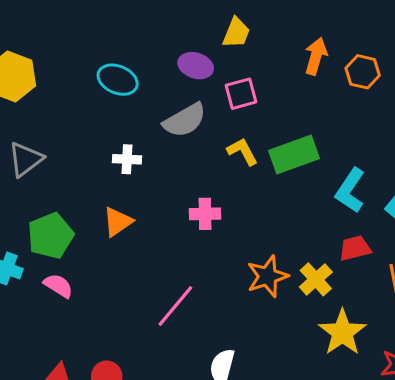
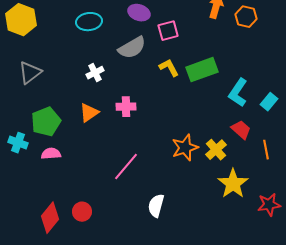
cyan ellipse: (118, 80) -> (89, 22), turned -30
white cross: (127, 159) -> (95, 73), turned -30
pink cross: (205, 214) -> (126, 107), moved
red trapezoid: (355, 248) -> (241, 130), turned 55
pink semicircle: (58, 286) -> (51, 154), turned -36

